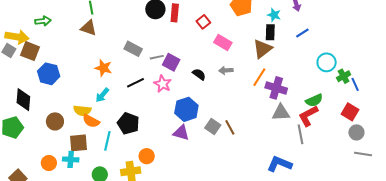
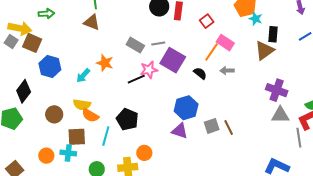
cyan star: (274, 15) -> (256, 19), moved
gray line: (157, 57) -> (158, 43), moved
purple square: (171, 62) -> (173, 60), size x1.4
orange line: (259, 77) -> (212, 52), moved
pink star: (163, 84) -> (149, 70), moved, turned 30
cyan arrow: (102, 95) -> (83, 76), moved
black diamond: (23, 100) -> (24, 91), turned 30
gray square: (213, 126) -> (212, 126), turned 35

